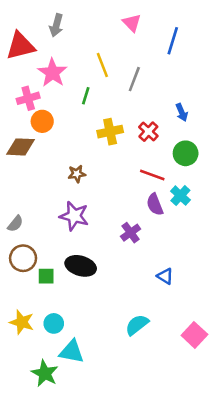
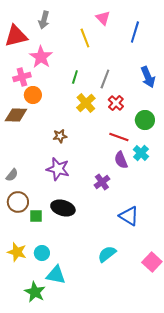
yellow line: (102, 65) -> (85, 38), moved
gray line: (134, 79) -> (105, 79), moved
green line: (86, 96) -> (75, 77), moved
blue arrow: (182, 112) -> (148, 77), moved, size x1.5
yellow cross: (110, 132) -> (86, 103), turned -30
blue triangle: (165, 276) -> (129, 216), size x1.5

